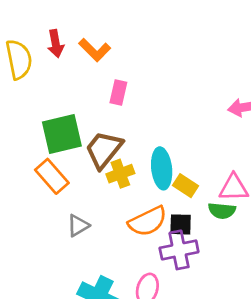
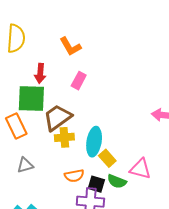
red arrow: (56, 44) -> (40, 73), moved
green semicircle: (222, 211) -> (117, 181), moved
orange semicircle: (148, 221) -> (74, 176), size x0.7

